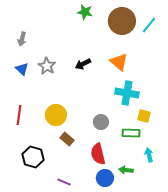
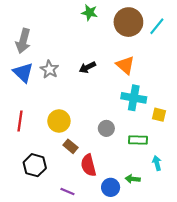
gray arrow: (22, 39) -> (23, 41), size x1.6
blue triangle: (22, 69) -> (23, 73), size x1.5
yellow square: (144, 116) -> (159, 115), moved
red semicircle: (98, 154) -> (88, 165), moved

